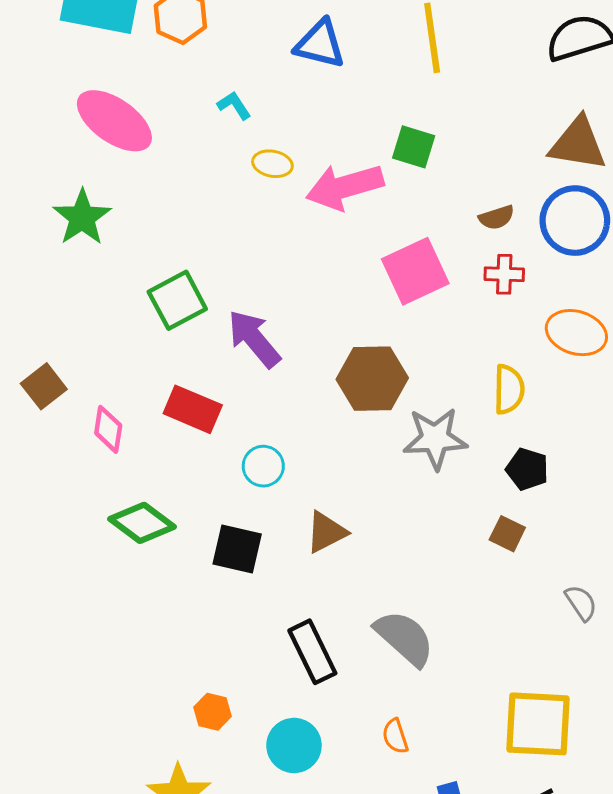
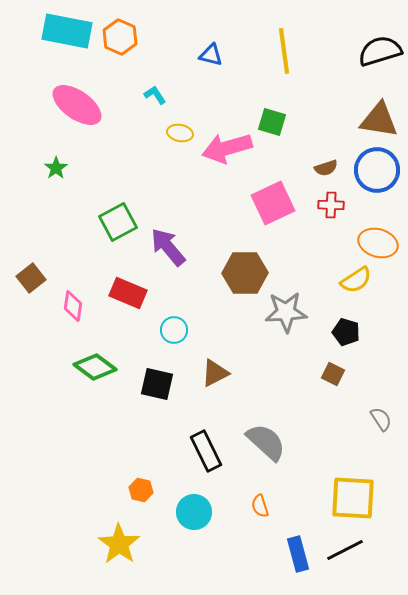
blue triangle: (320, 44) -> (211, 55), size x0.7
green star: (82, 217) -> (56, 168), size x0.6
yellow semicircle: (509, 389) -> (356, 280), moved, turned 56

